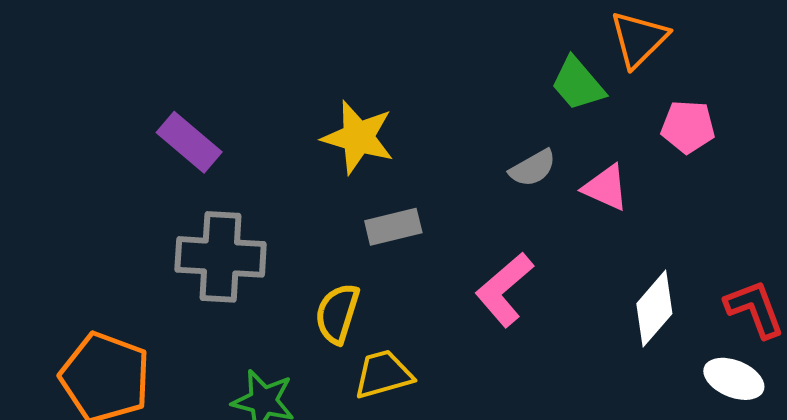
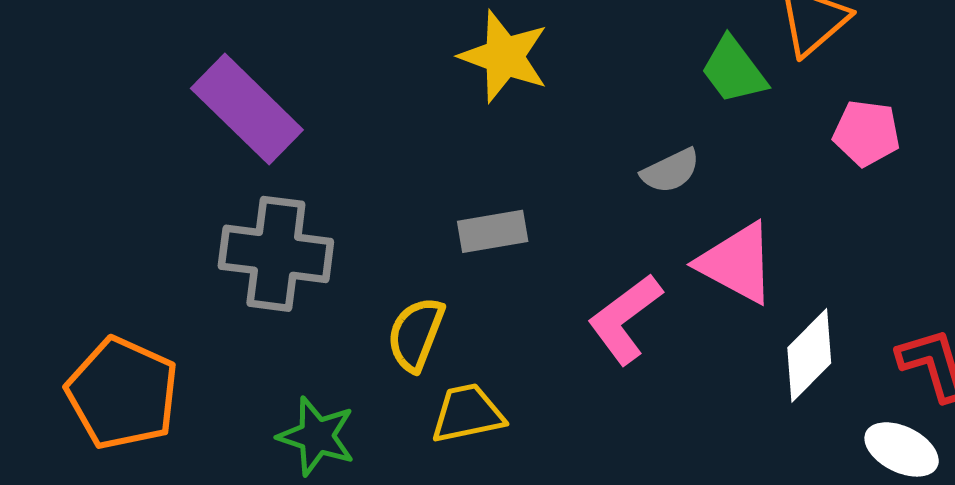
yellow star: (358, 137) -> (504, 56), moved
purple rectangle: (189, 142) -> (247, 109), size x1.4
pink triangle: (606, 188) -> (737, 263), moved, size x1.4

